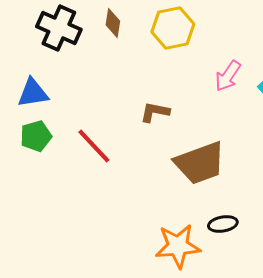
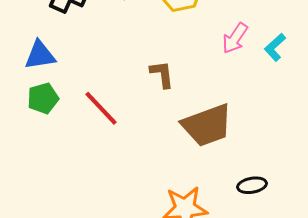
brown L-shape: (155, 112) -> (162, 74), turned 72
black ellipse: (223, 224) -> (252, 185), moved

